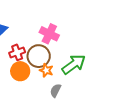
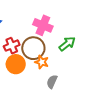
green arrow: (74, 64) -> (67, 44), moved, size x0.7

